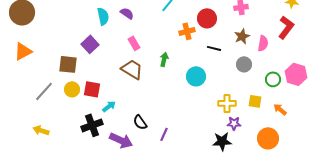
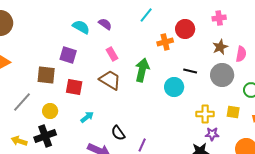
cyan semicircle: (103, 16) -> (81, 27), turned -48
purple square: (90, 44) -> (68, 55), turned -30
black line: (214, 48) -> (190, 71), moved
green arrow: (164, 59) -> (142, 70), size x1.6
gray circle: (244, 64) -> (222, 75), size x1.5
yellow circle: (72, 89) -> (50, 111), moved
red square: (92, 89) -> (74, 87), moved
black cross: (92, 125) -> (45, 136), moved

